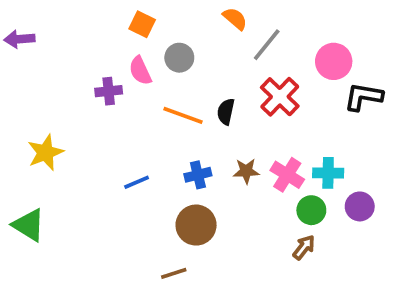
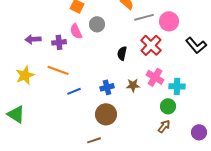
purple arrow: (19, 39) -> (33, 39), moved
gray line: (267, 45) -> (144, 17), turned 36
pink circle: (334, 61) -> (169, 21), moved
black L-shape: (363, 97) -> (196, 45), turned -140
orange line: (183, 115) -> (58, 70), moved
pink cross: (287, 175) -> (155, 77), moved
purple circle: (360, 206) -> (199, 132), moved

